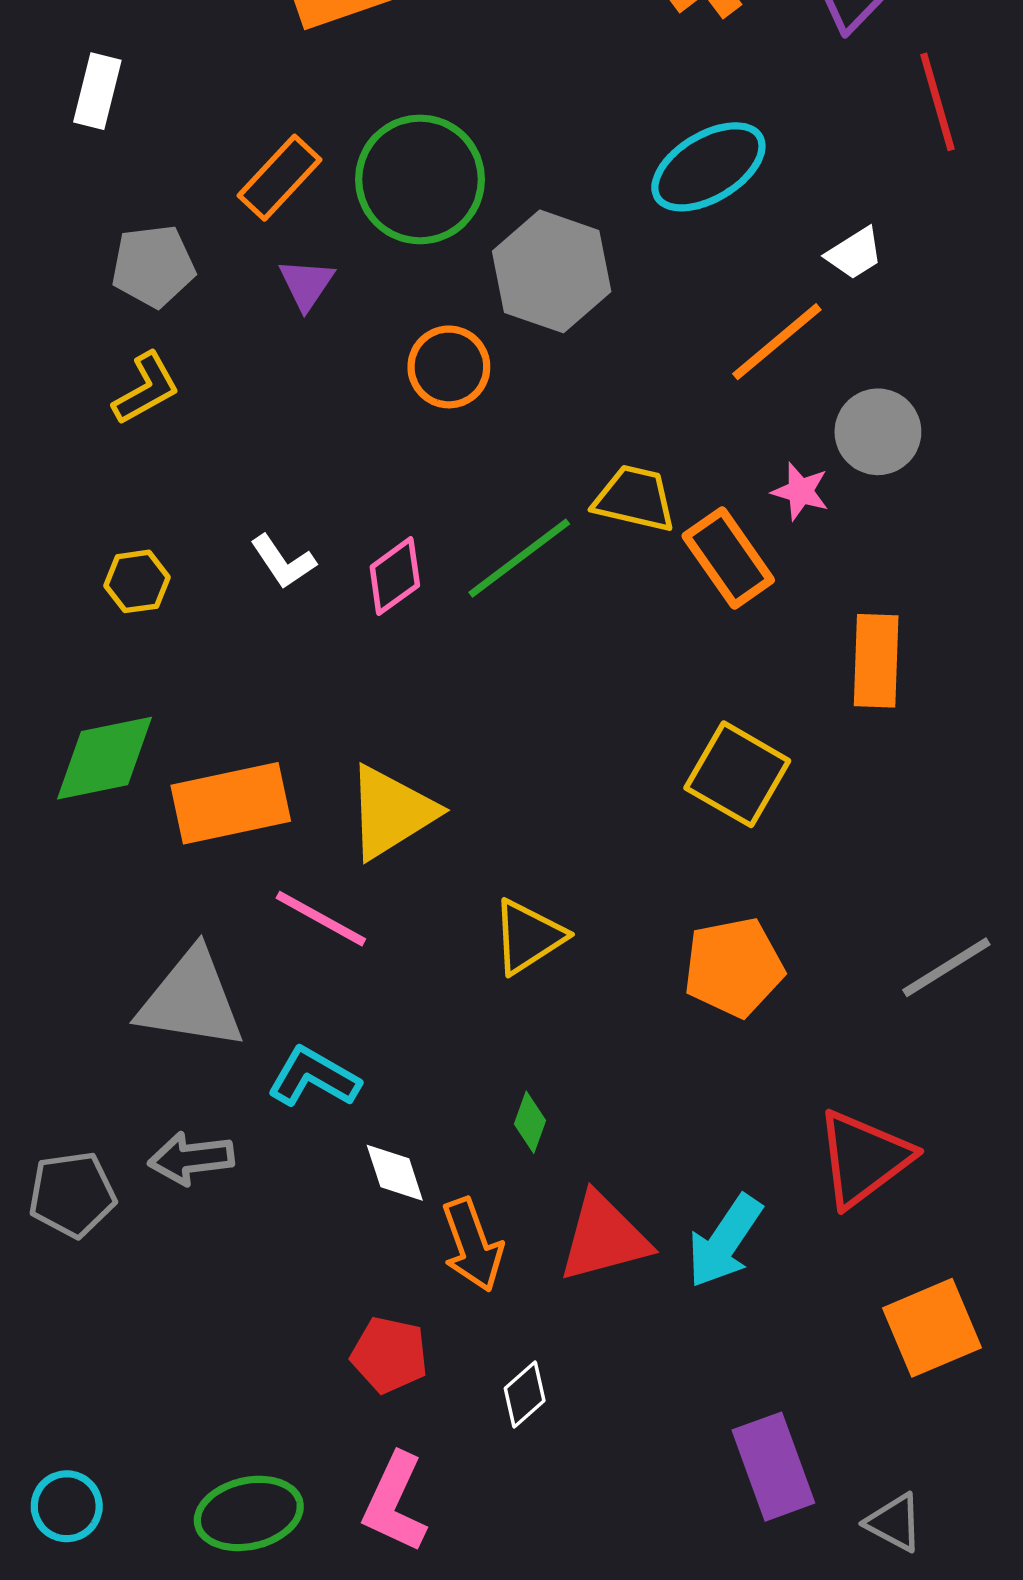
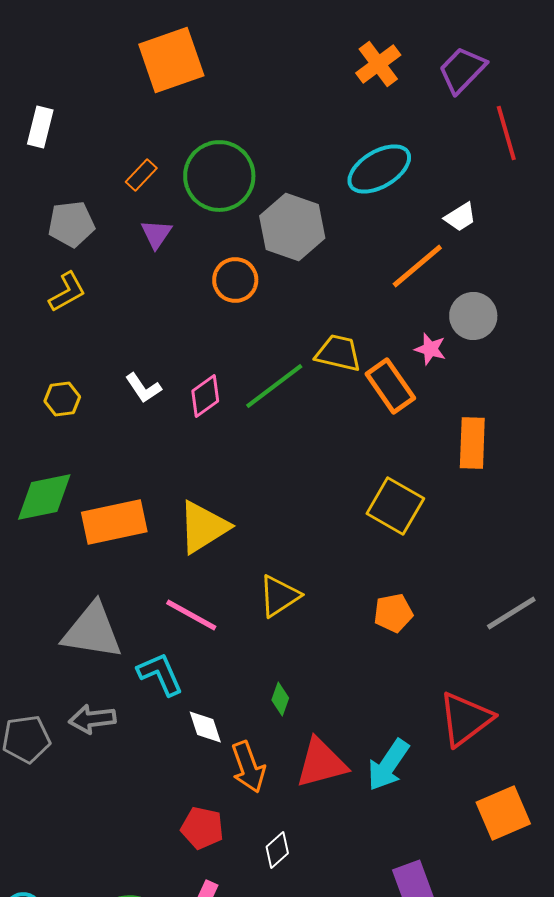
orange rectangle: (279, 178) -> (141, 175), size x0.7
pink line: (321, 919) -> (191, 615), moved
orange pentagon: (734, 967) -> (393, 613), size x0.7
cyan L-shape: (314, 1077) -> (160, 674), turned 36

